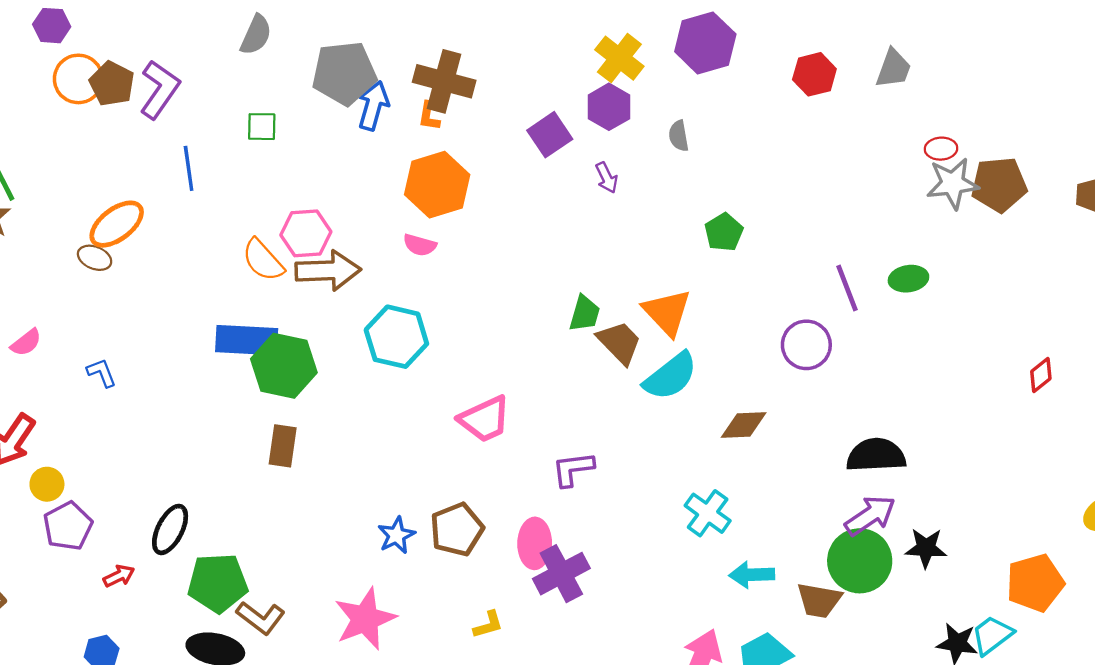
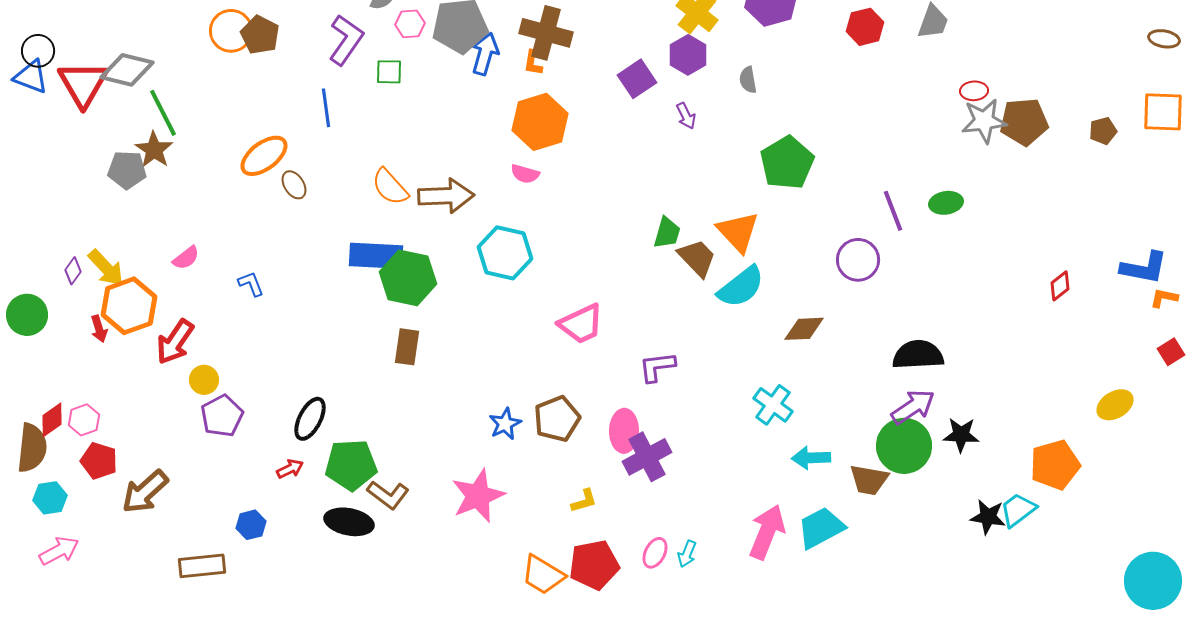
purple L-shape: (160, 89) -> (346, 40), moved
green pentagon: (724, 232) -> (787, 163), size x1.6
pink hexagon: (306, 233) -> (410, 24), moved, size x0.7
brown ellipse: (95, 258) -> (294, 185), moved, turned 36
red arrow: (119, 576) -> (290, 469), moved

